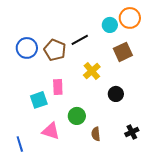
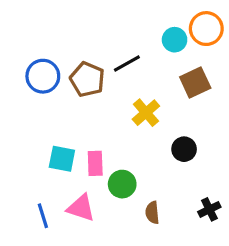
pink rectangle: (58, 87) -> (95, 163), moved
cyan square: (39, 100) -> (62, 159), turned 30
blue line: (20, 144) -> (43, 216), moved

